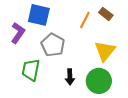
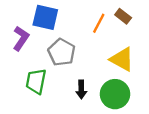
yellow triangle: (105, 51) -> (122, 59), turned -40

